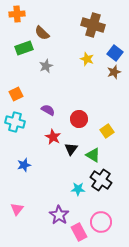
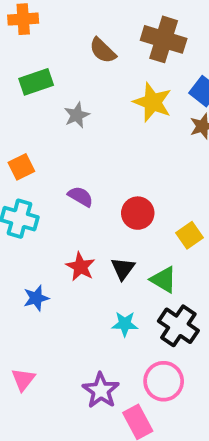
brown semicircle: (42, 33) -> (103, 50), moved
yellow star: (87, 59) -> (153, 102), size x1.5
red star: (53, 137) -> (80, 267), moved
cyan star: (78, 189) -> (125, 324), moved
pink circle: (101, 222) -> (164, 381), moved

